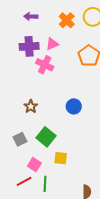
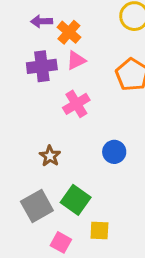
orange cross: (67, 20) -> (69, 32), moved
pink cross: (45, 65) -> (76, 104), moved, turned 36
gray square: (20, 139) -> (37, 206), size x1.5

